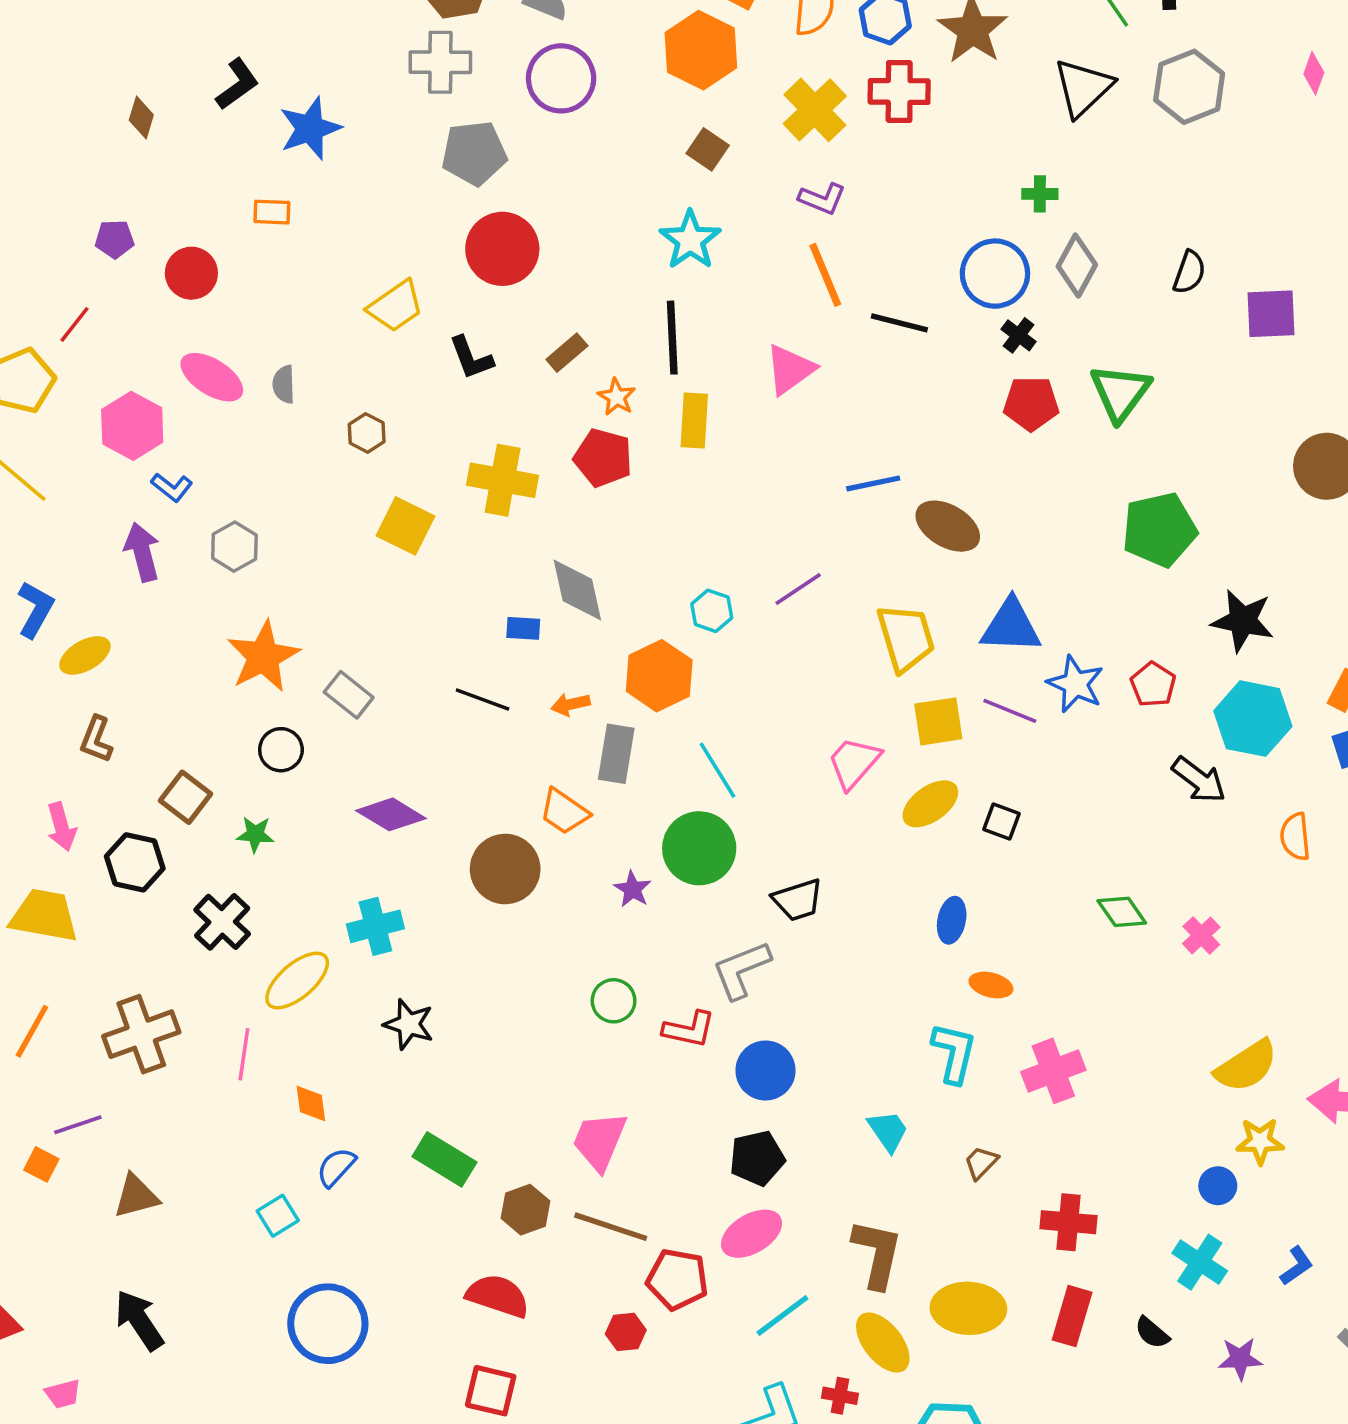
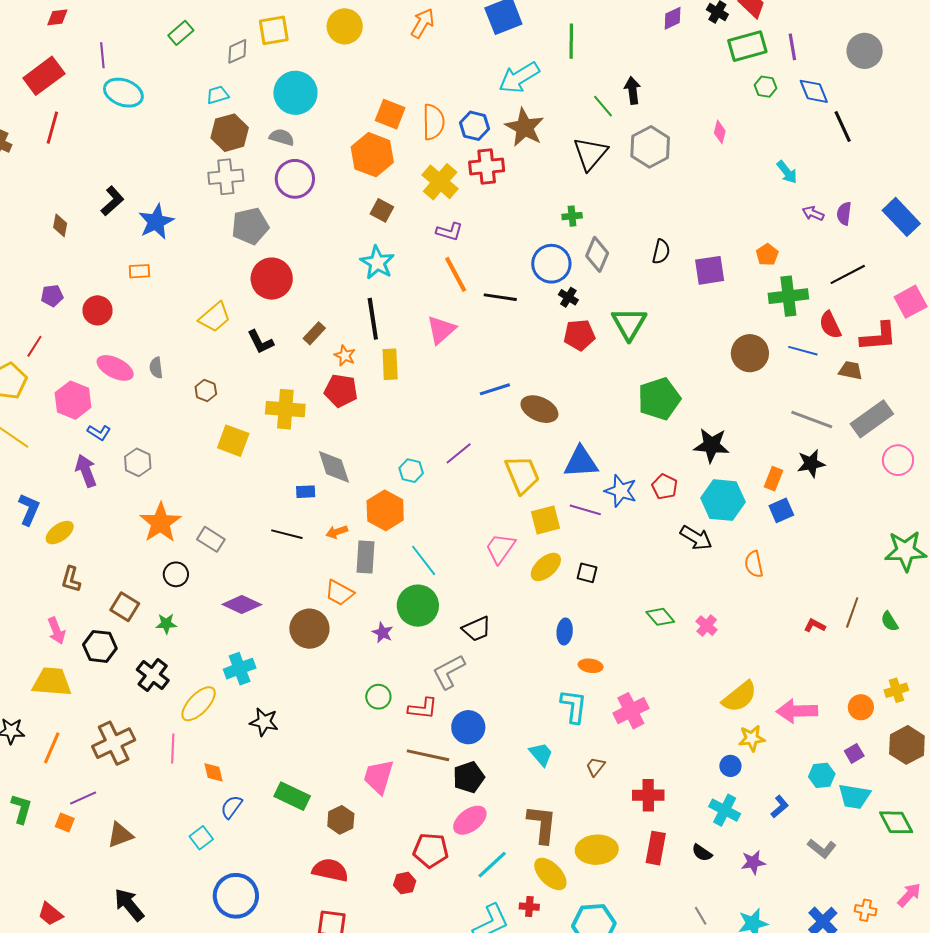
brown line: (611, 1227) -> (428, 755), moved

